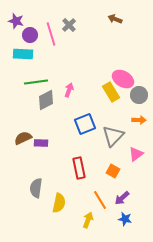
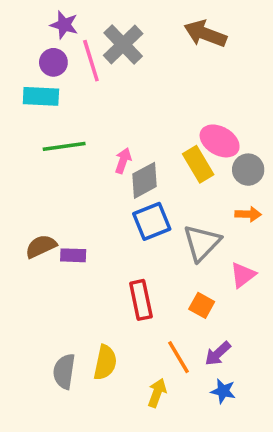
brown arrow: (115, 19) -> (205, 34), size x1.6
purple star: (16, 21) -> (64, 25), moved
gray cross: (69, 25) -> (123, 44), size x1.6
gray diamond: (46, 100) -> (145, 180), moved
gray semicircle: (36, 188) -> (64, 371), moved

